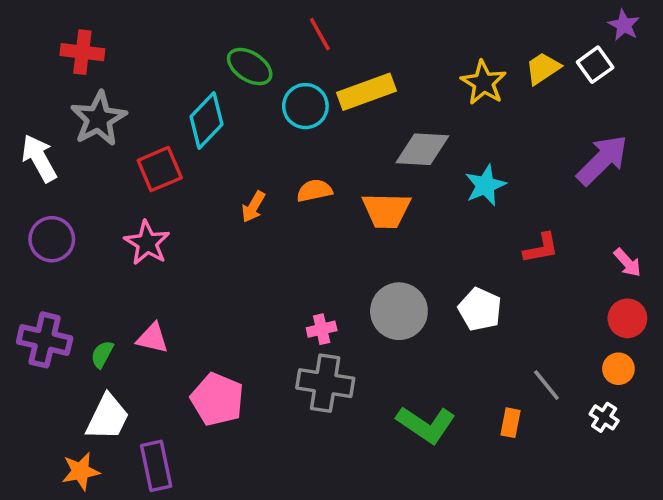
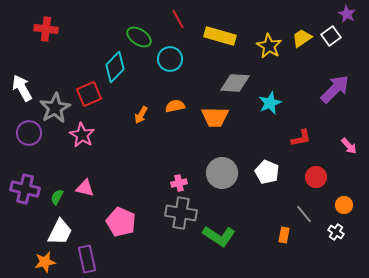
yellow rectangle: (367, 92) -> (220, 36), moved, turned 36
gray star: (99, 119) -> (55, 108), moved
red circle: (627, 318) -> (316, 177), moved
green L-shape: (426, 424) -> (219, 236), moved

